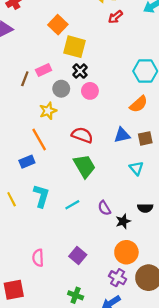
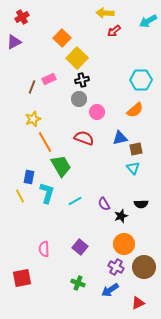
yellow square: (74, 47) -> (77, 58), turned 30
black cross: (80, 71) -> (82, 80), turned 32
gray circle: (61, 89) -> (79, 99), moved
pink circle: (90, 91) -> (97, 112), moved
yellow star: (48, 111) -> (33, 119), moved
brown square: (145, 138) -> (136, 149), moved
blue rectangle: (27, 162) -> (29, 177), moved, turned -56
green trapezoid: (84, 166) -> (61, 166), moved

